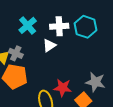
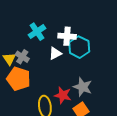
cyan hexagon: (86, 27) -> (79, 47), moved
gray star: (95, 82) -> (83, 87), moved

